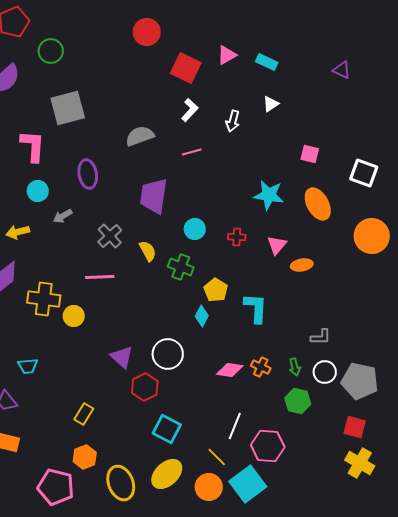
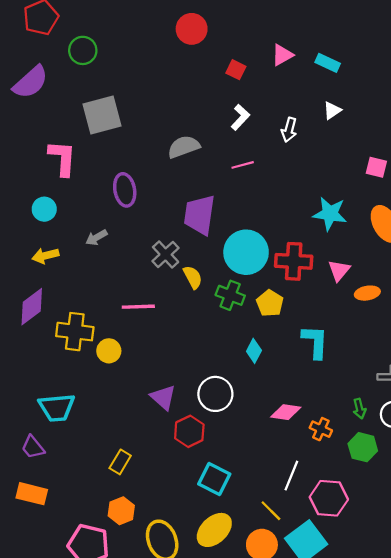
red square: (186, 68) -> (236, 70), size x0.6
cyan circle: (38, 191) -> (44, 209), moved
cyan circle: (195, 229) -> (246, 252), size x1.8
gray cross: (110, 236) -> (166, 254), moved
red cross: (237, 237) -> (294, 261), size x1.8
yellow pentagon: (216, 290) -> (270, 303), moved
cyan trapezoid: (28, 366) -> (57, 408), size x1.6
orange cross: (261, 367) -> (321, 429), moved

